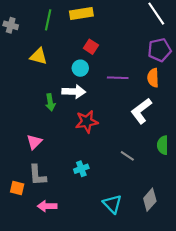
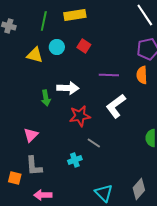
cyan circle: (80, 68) -> (57, 47), moved
white L-shape: (141, 111) -> (116, 106), moved
gray line: (127, 156) -> (94, 143), moved

